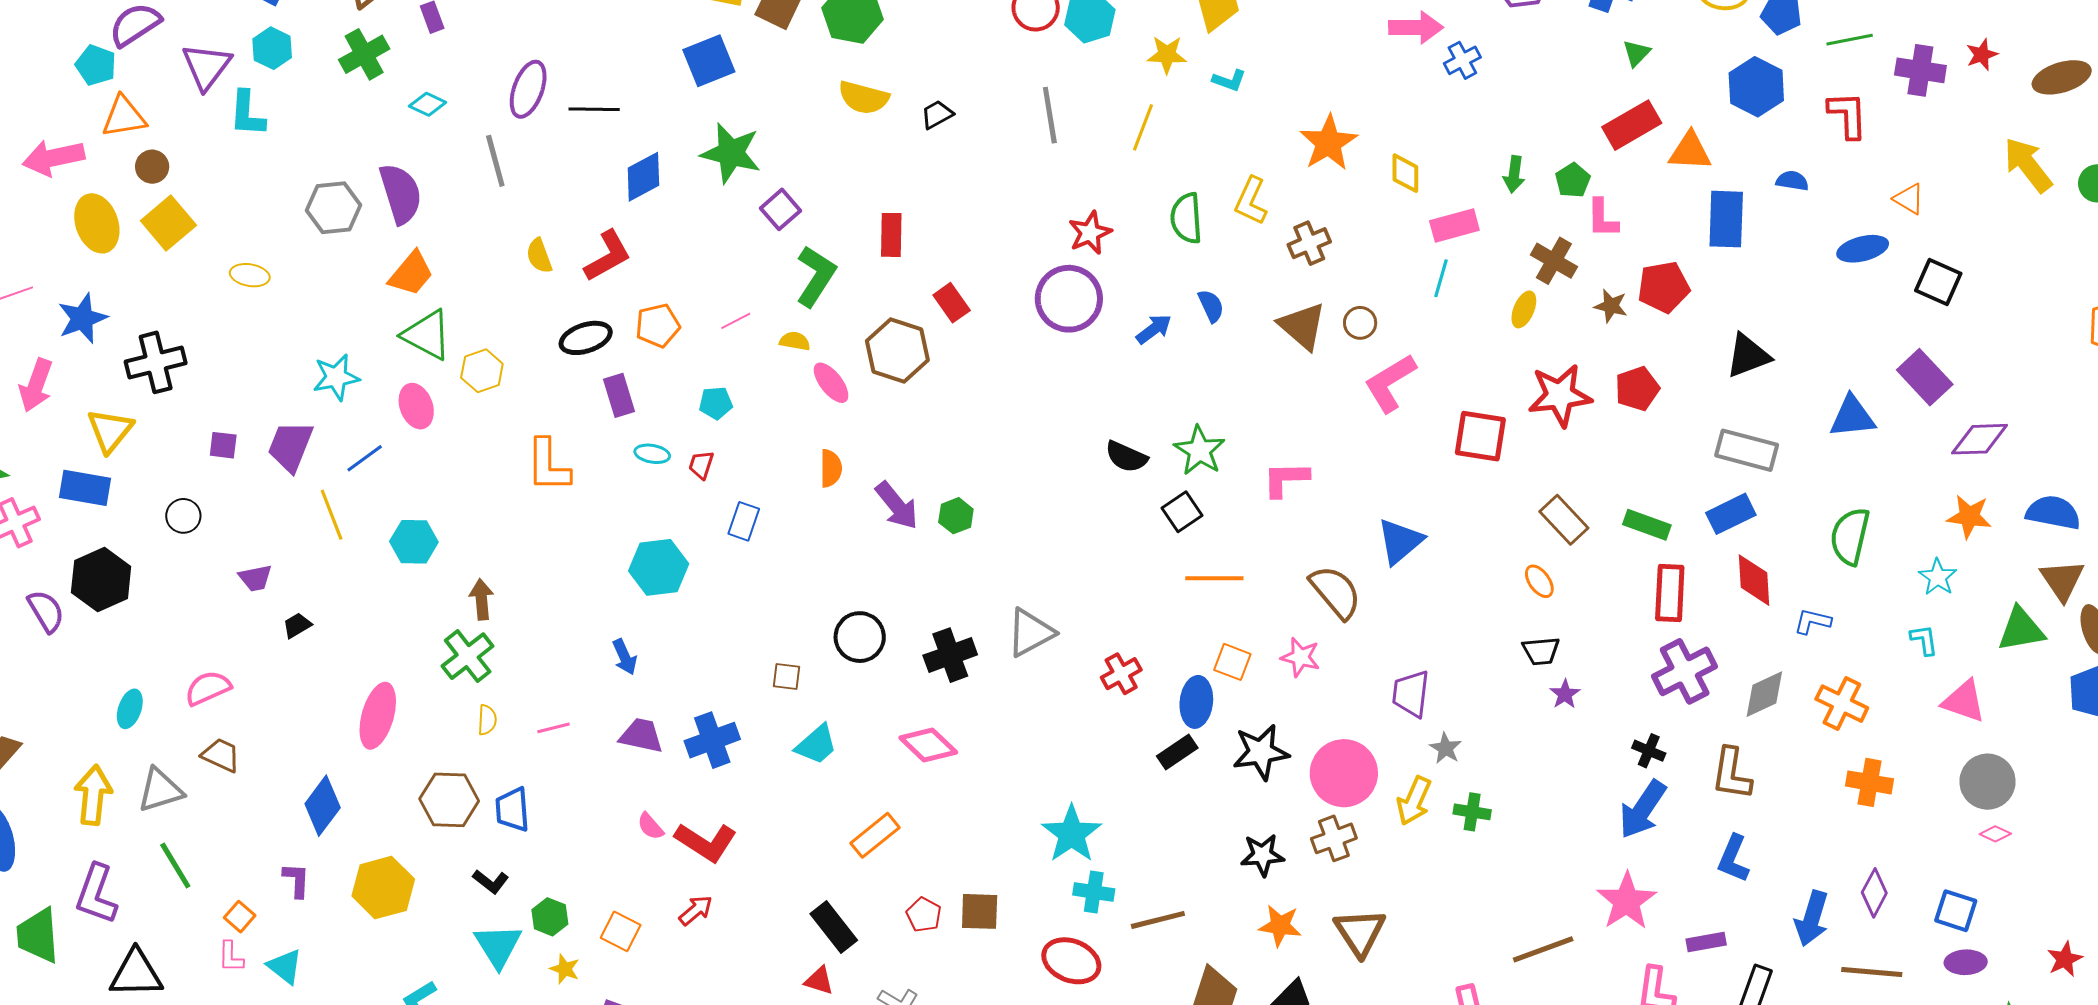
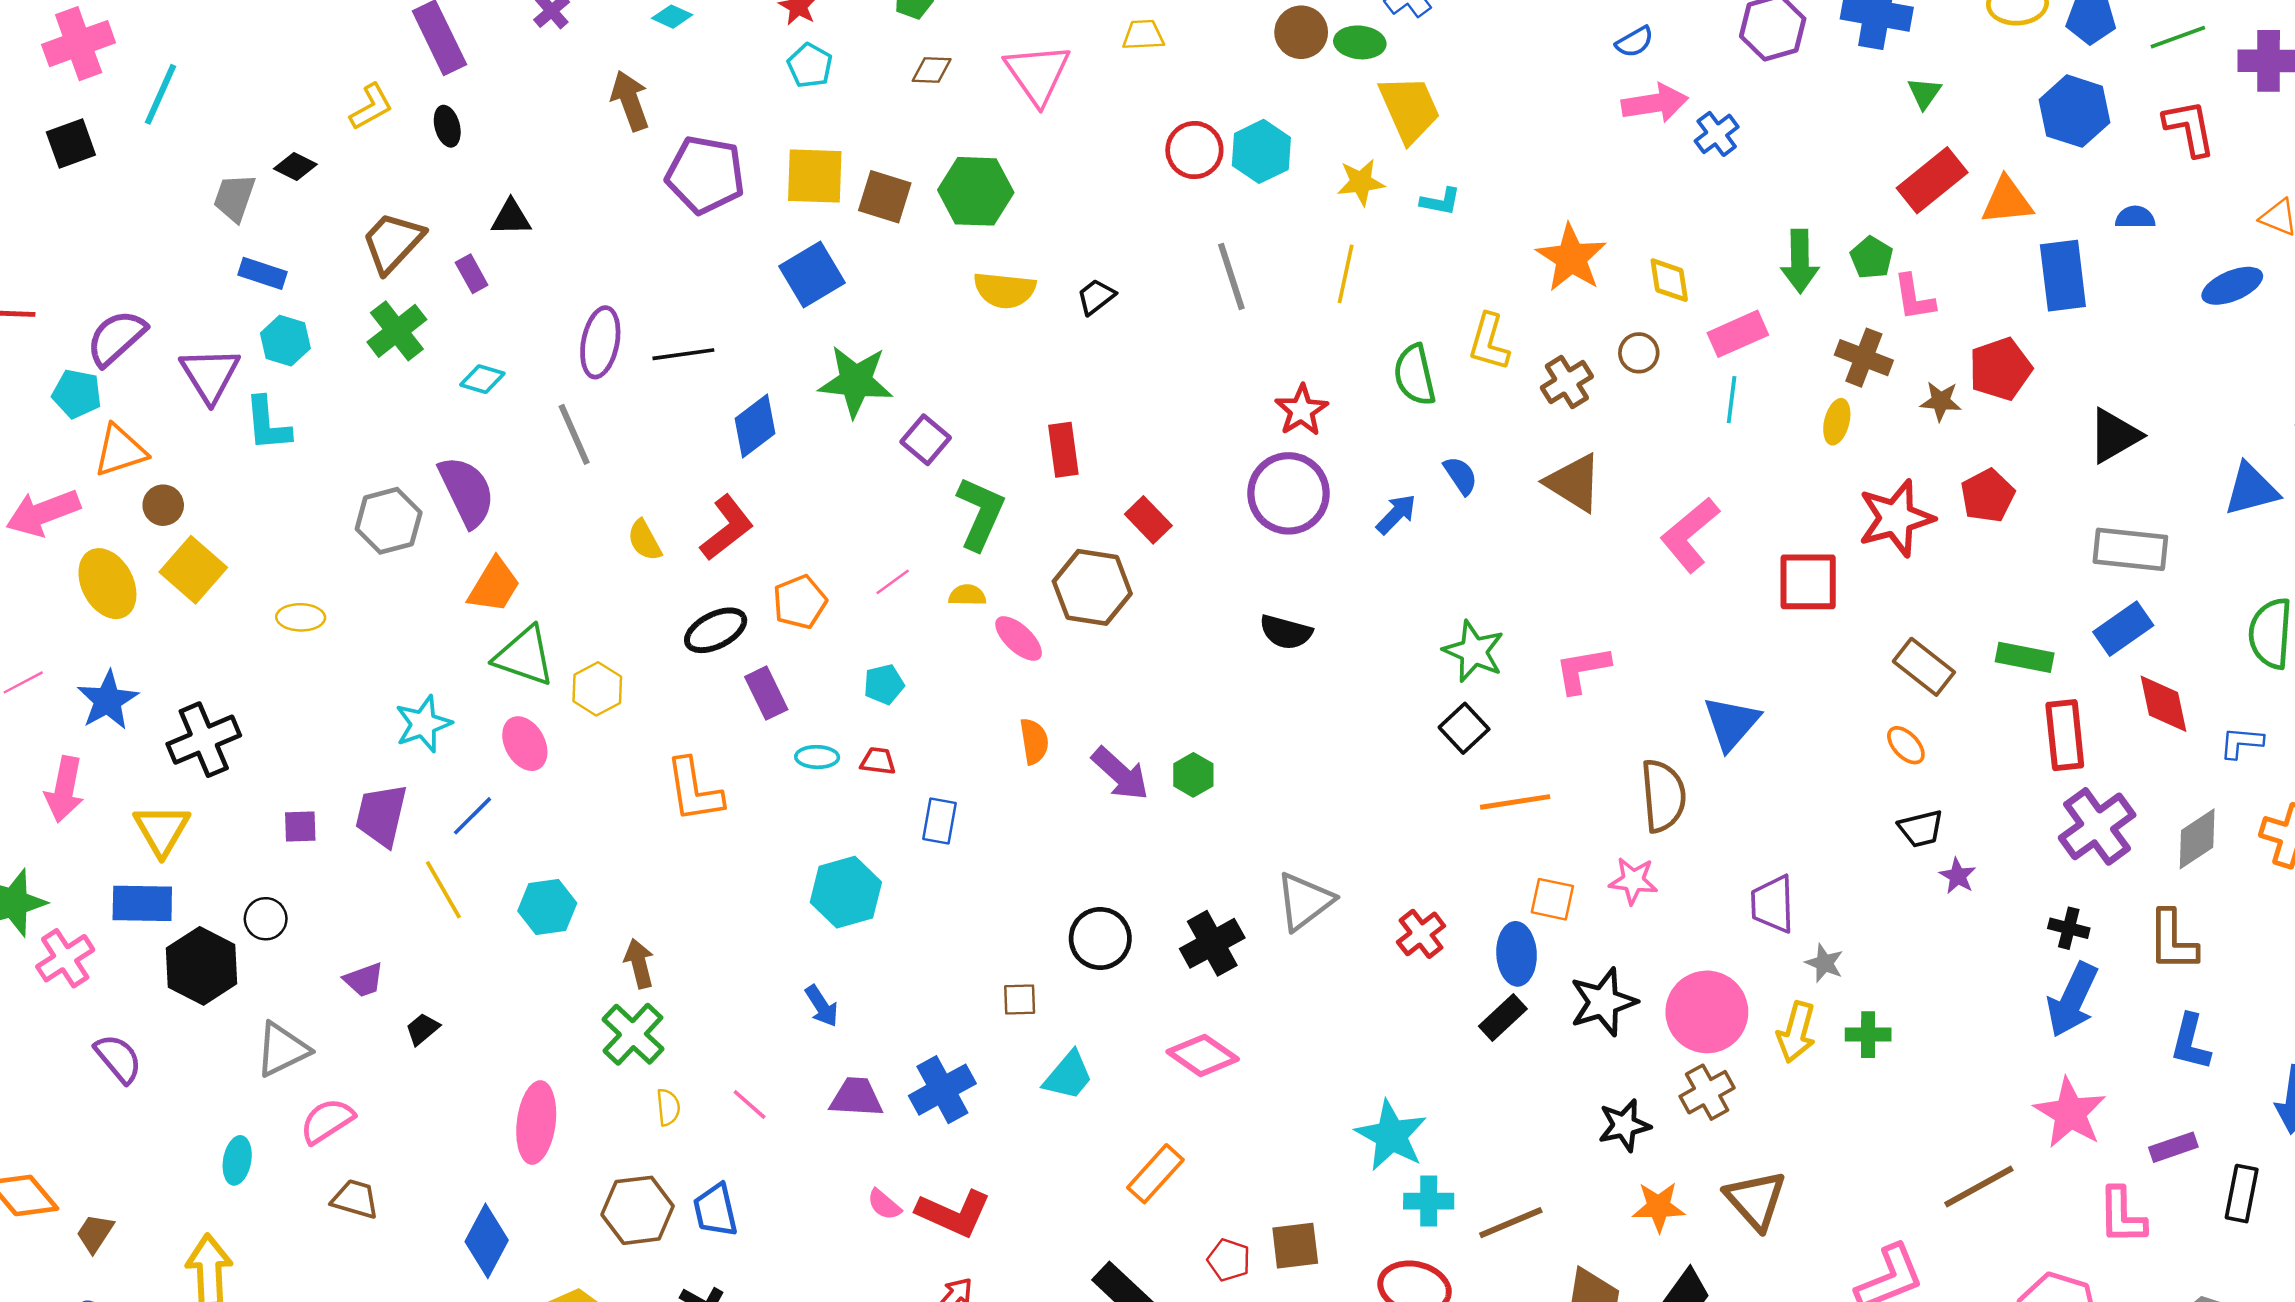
green arrow: (1514, 174) -> (1800, 261), size x1.4
brown circle: (1360, 323) -> (1639, 353), moved
black semicircle: (1126, 457) -> (1286, 632), moved
red trapezoid: (701, 465) -> (878, 761), turned 88
black hexagon: (101, 579) -> (202, 966), moved
brown semicircle: (1336, 592) -> (1663, 796), turned 44
pink line: (554, 728) -> (750, 1104), turned 64
gray triangle: (160, 790) -> (282, 1049), moved

